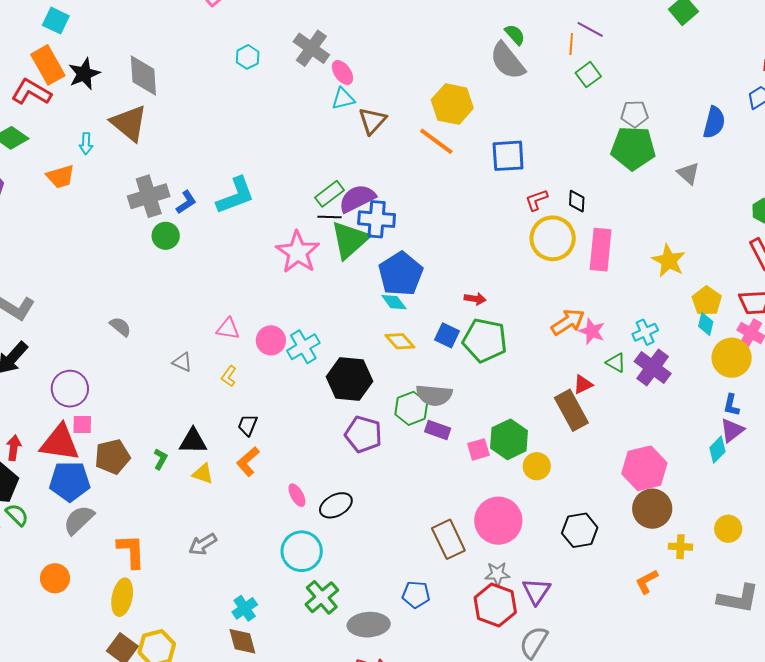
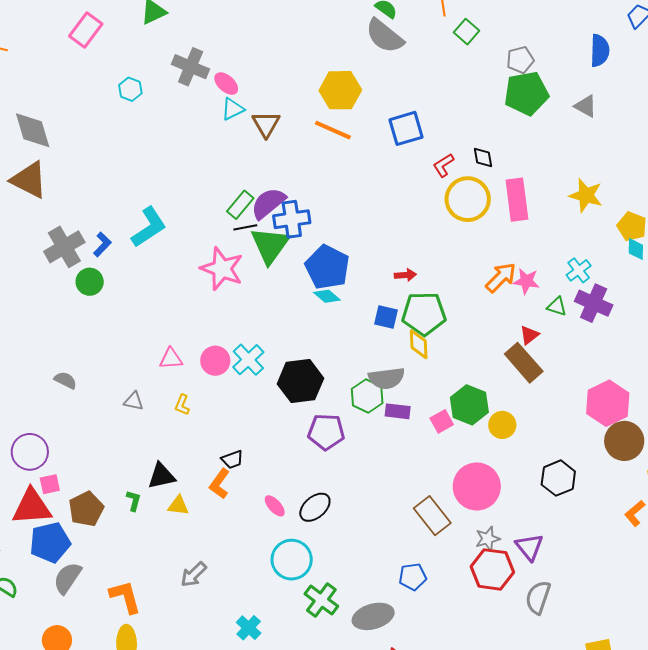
yellow diamond: (400, 341) -> (419, 344), moved, turned 52
black trapezoid: (248, 425) -> (232, 460), moved, turned -120

